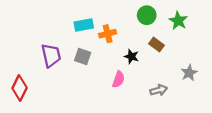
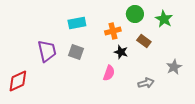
orange cross: (108, 34) -> (113, 31), moved
red diamond: (20, 88) -> (18, 81), turned 40

